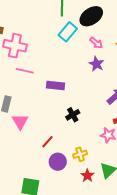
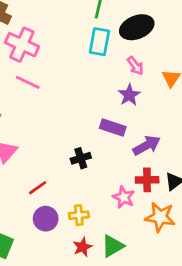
cyan rectangle: (68, 32) -> (99, 42), turned -42
purple rectangle: (55, 86) -> (113, 127), moved

